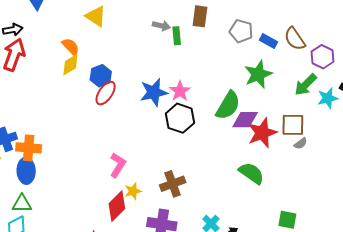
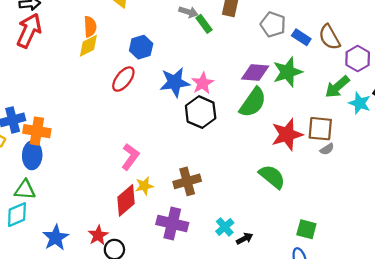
green rectangle: (177, 36) -> (204, 24), turned -36
orange semicircle: (71, 47) -> (90, 27), turned 36
blue hexagon: (101, 76) -> (141, 47), moved
cyan star: (328, 98) -> (360, 103), turned 30
purple diamond: (245, 120) -> (255, 73), moved

